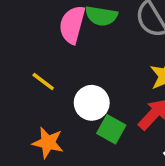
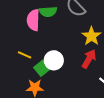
green square: (111, 129) -> (42, 68), moved, turned 35

